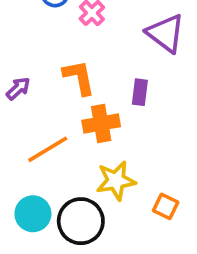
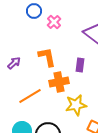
yellow star: (116, 181) -> (76, 105), moved

